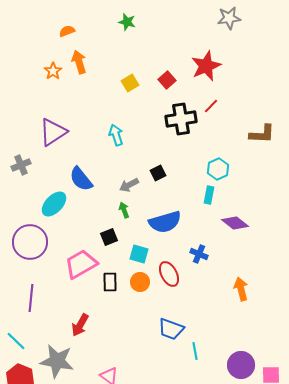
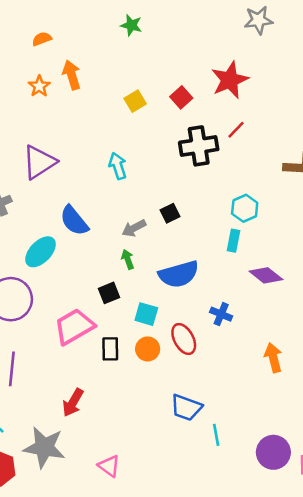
orange semicircle: (67, 31) -> (42, 39), moved

